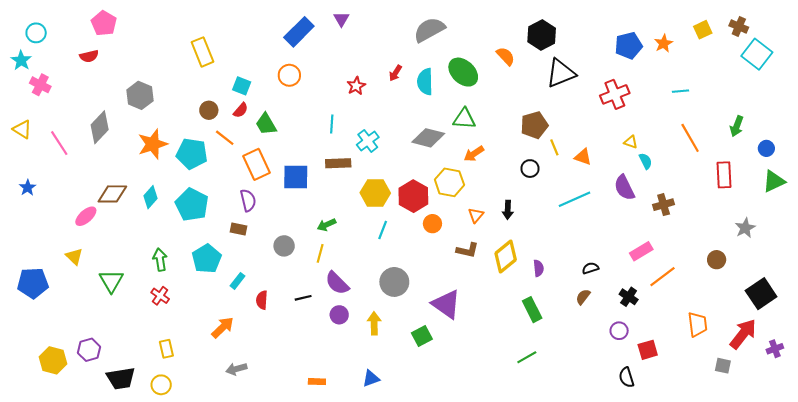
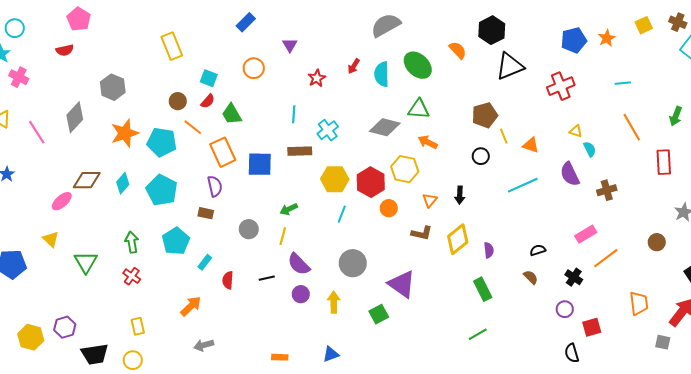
purple triangle: (341, 19) -> (290, 45), moved
blue rectangle: (299, 32) -> (246, 22), moved, size x0.7
orange arrow: (474, 154) -> (428, 142), turned 60
brown semicircle: (583, 297) -> (531, 277), turned 98

